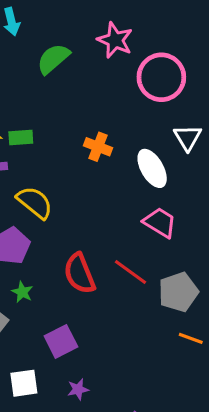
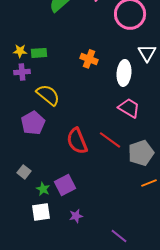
white ellipse: (152, 168) -> (124, 73), turned 35
green star: (22, 292) -> (43, 189), moved
orange line: (191, 338) -> (149, 183), turned -42

